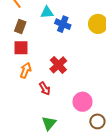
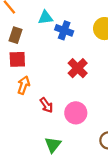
red cross: (58, 65) -> (78, 68), moved
pink circle: (82, 102) -> (76, 113), moved

